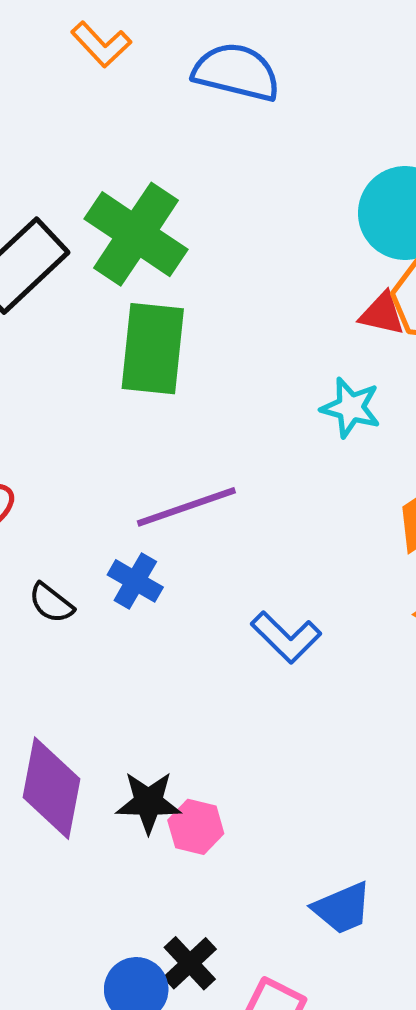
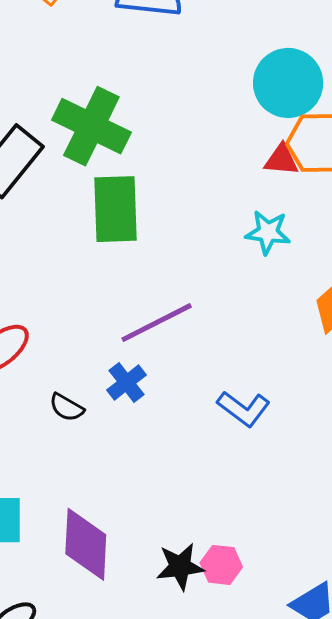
blue cross: (135, 581) -> (127, 383), turned 30
black star: (148, 802) -> (180, 566), moved
pink hexagon: (196, 827) -> (221, 565), moved

